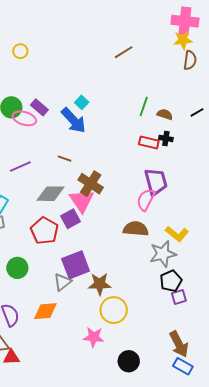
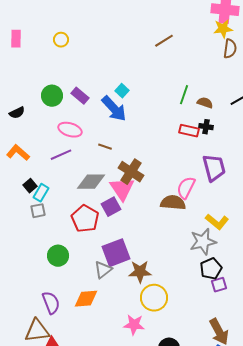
pink ellipse: (24, 118) -> (70, 130), moved
purple trapezoid: (156, 182) -> (214, 168), moved
brown semicircle: (136, 229) -> (173, 203), moved

